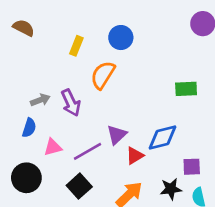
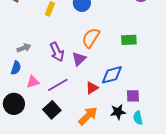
orange semicircle: (103, 75) -> (91, 38), moved
purple arrow: (71, 103) -> (57, 52), moved
purple triangle: (117, 135) -> (79, 59), moved

